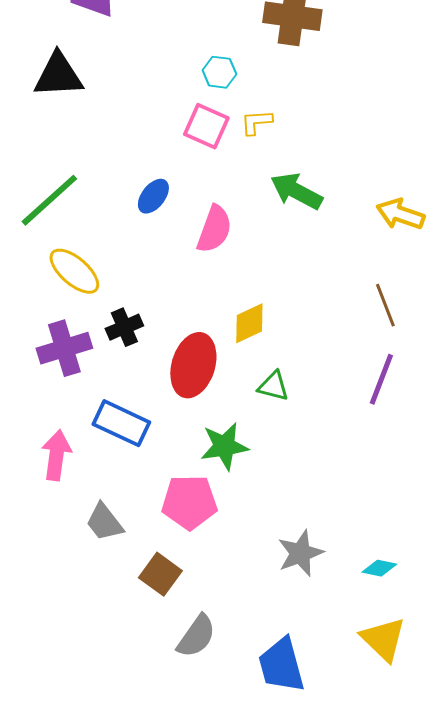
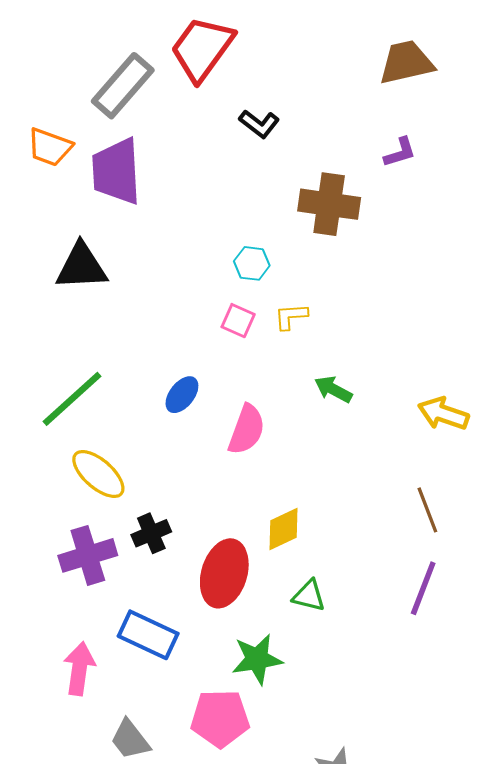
pink square: (206, 126) -> (238, 321), size x0.7
green arrow: (296, 191) -> (333, 389), size x0.7

